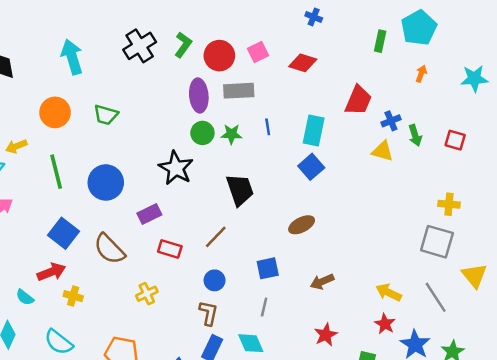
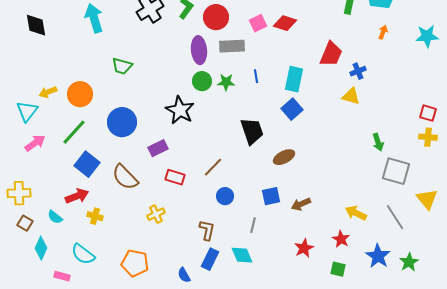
pink square: (258, 52) -> (258, 23), moved
orange circle: (55, 112) -> (80, 94), moved
green arrow: (415, 135) -> (378, 142), moved
red square: (455, 140) -> (428, 113), moved
green line: (56, 172) -> (74, 132), moved, turned 56
black trapezoid: (240, 190) -> (252, 131), moved
yellow cross: (449, 204) -> (428, 137), moved
blue square: (268, 268) -> (271, 196), moved
blue circle: (215, 280) -> (225, 196), moved
red star: (385, 324) -> (341, 239), moved

